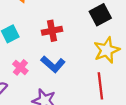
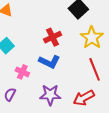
red cross: (52, 31) -> (53, 37), moved

